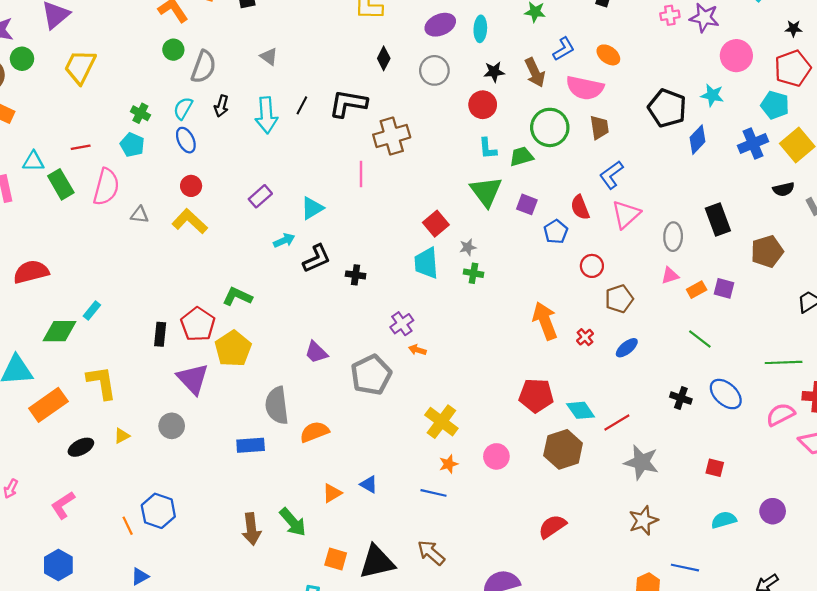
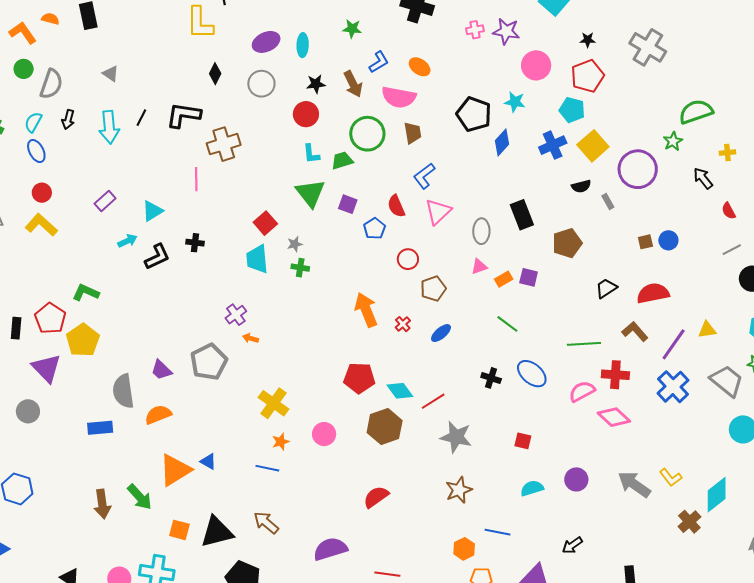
black cross: (356, 275) -> (195, 243), moved
purple trapezoid: (316, 352) -> (161, 370), moved
orange triangle: (332, 493) -> (175, 470), size x1.8

